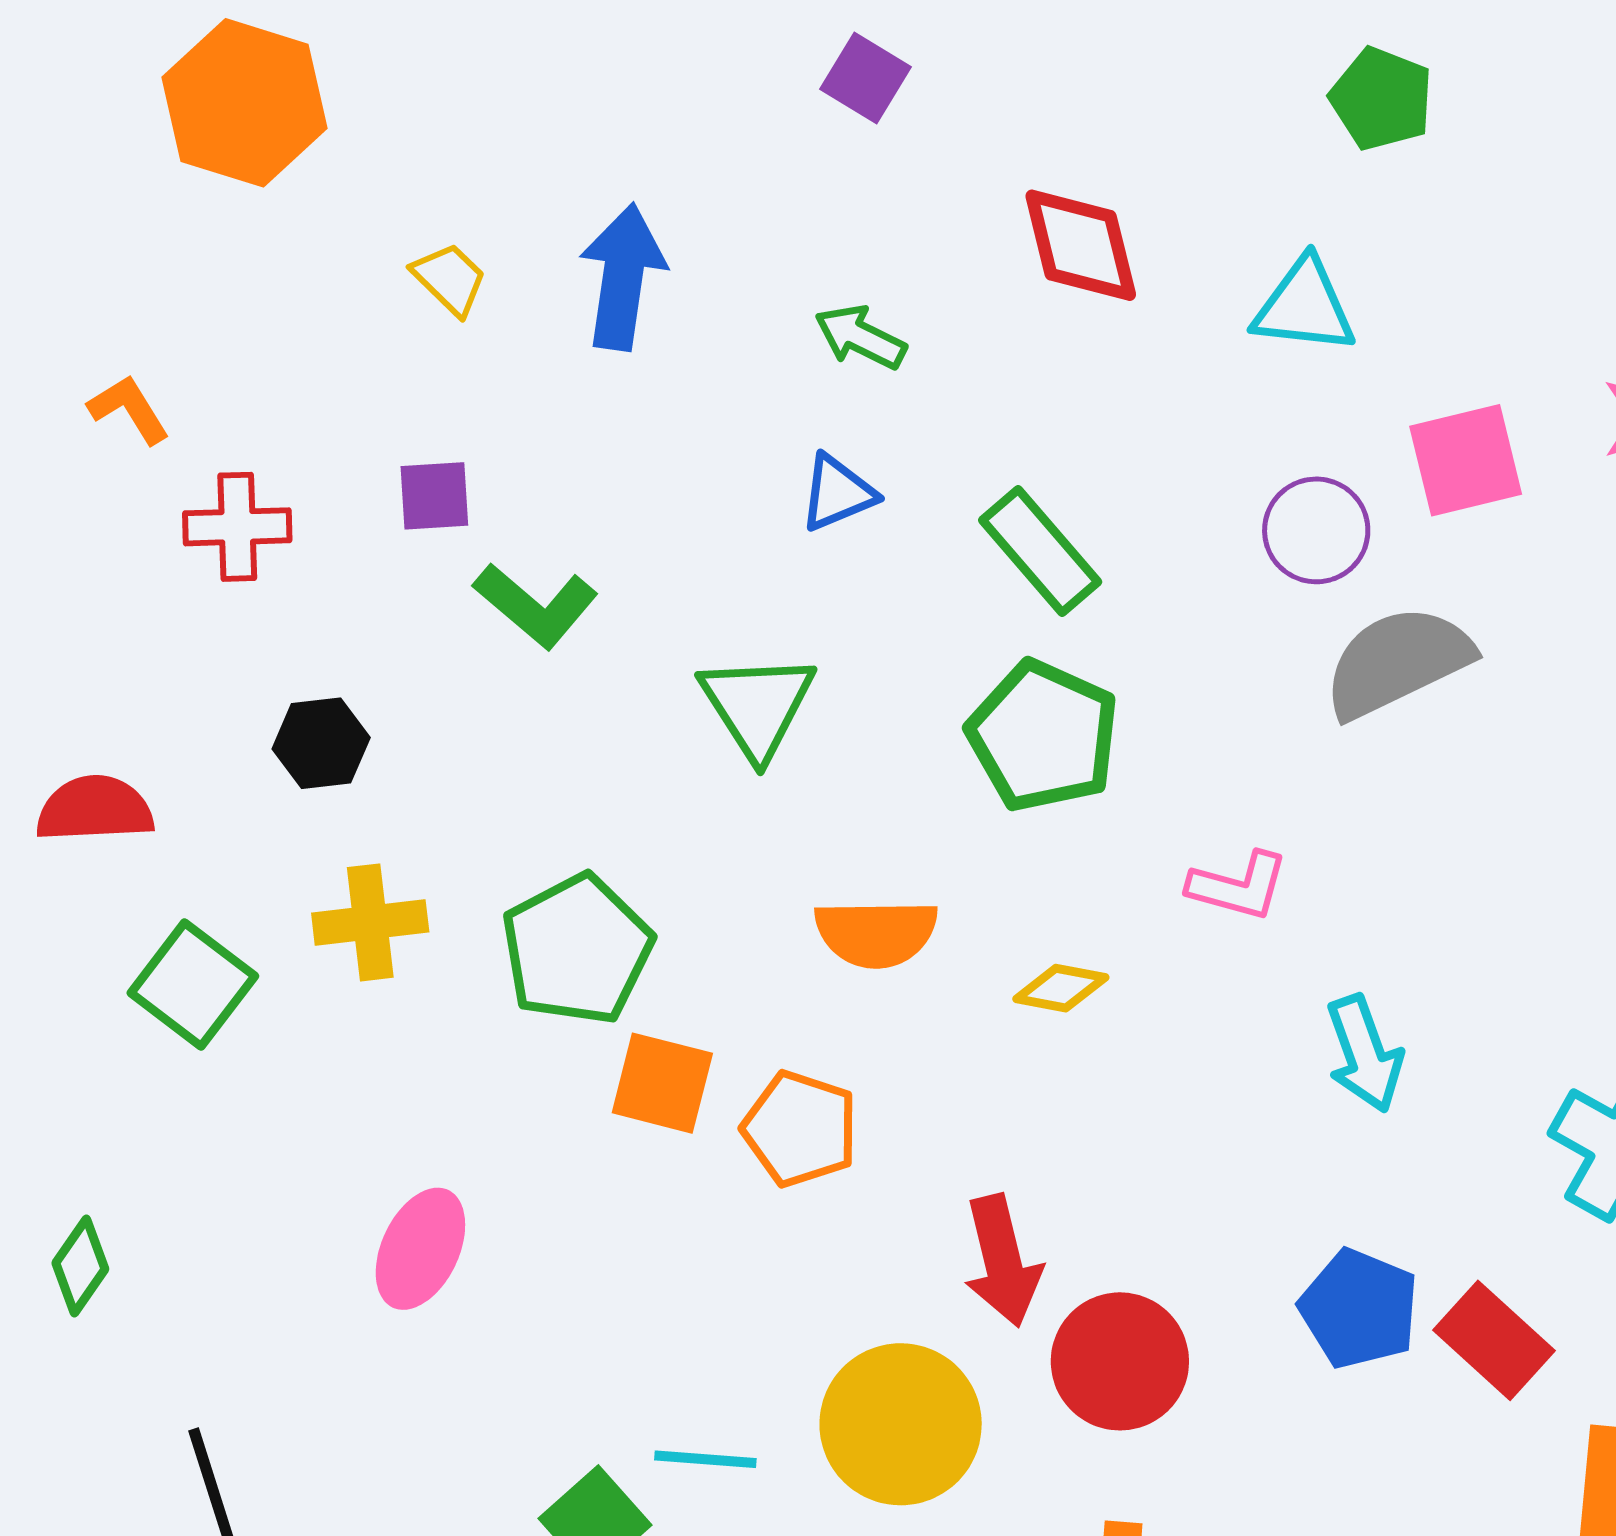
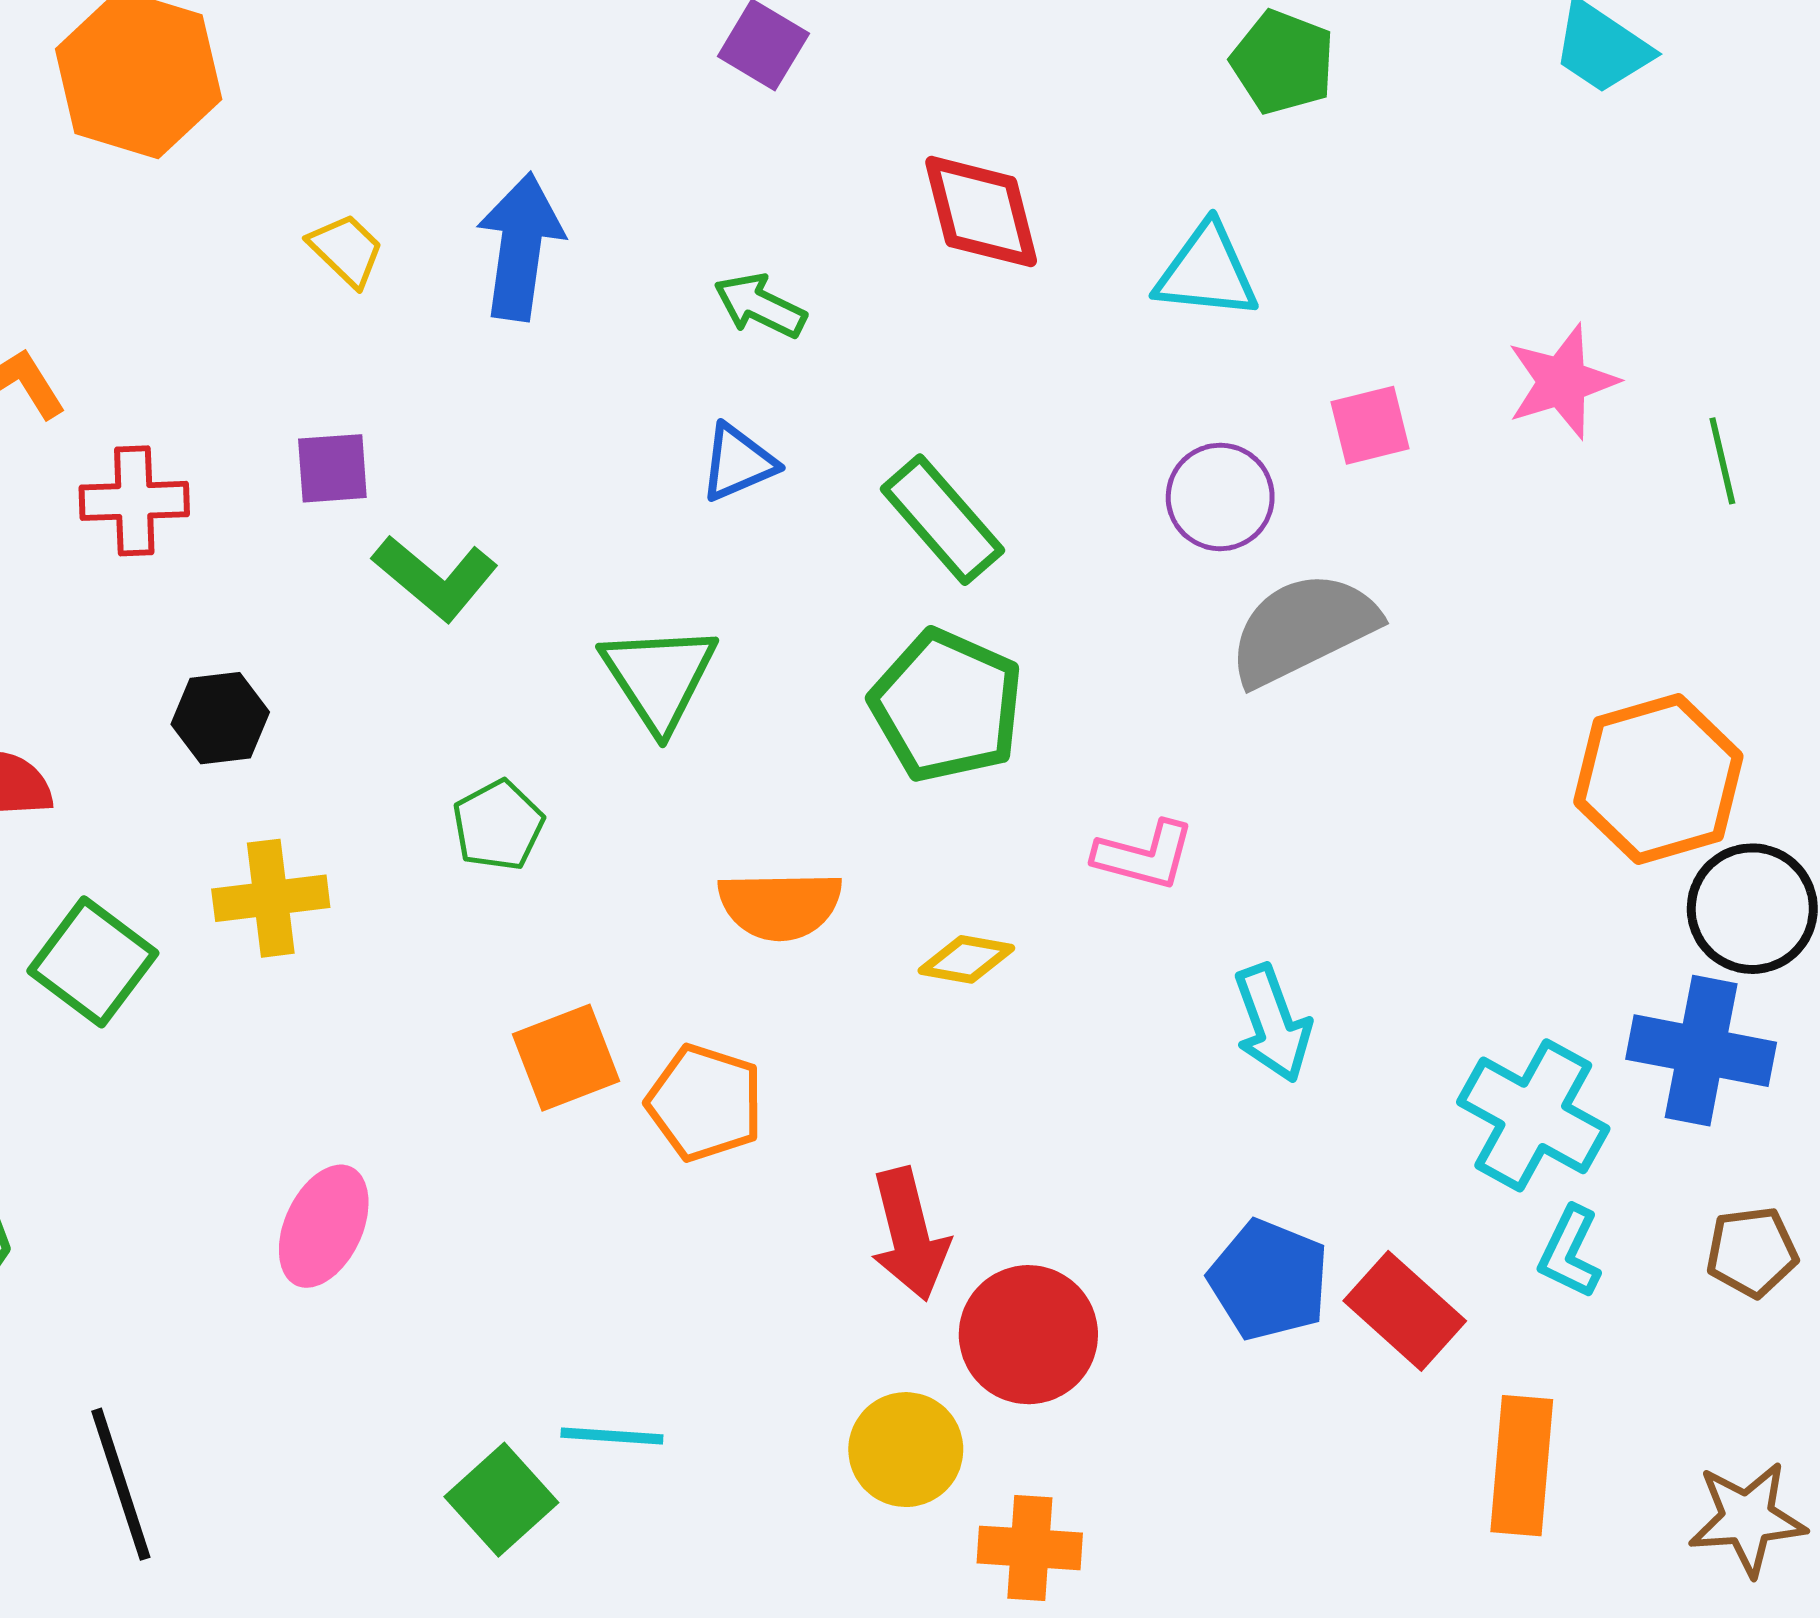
pink square: (1466, 460) -> (1370, 425), size x0.7
green pentagon: (577, 950) -> (498, 825), moved, size x0.6
orange square: (662, 1083) -> (566, 1058), turned -35
yellow circle: (901, 1424) -> (906, 1450), moved, size x0.7

